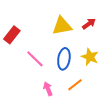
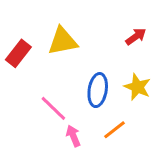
yellow triangle: (62, 26) -> (63, 41), moved
pink line: (35, 59) -> (53, 108), moved

